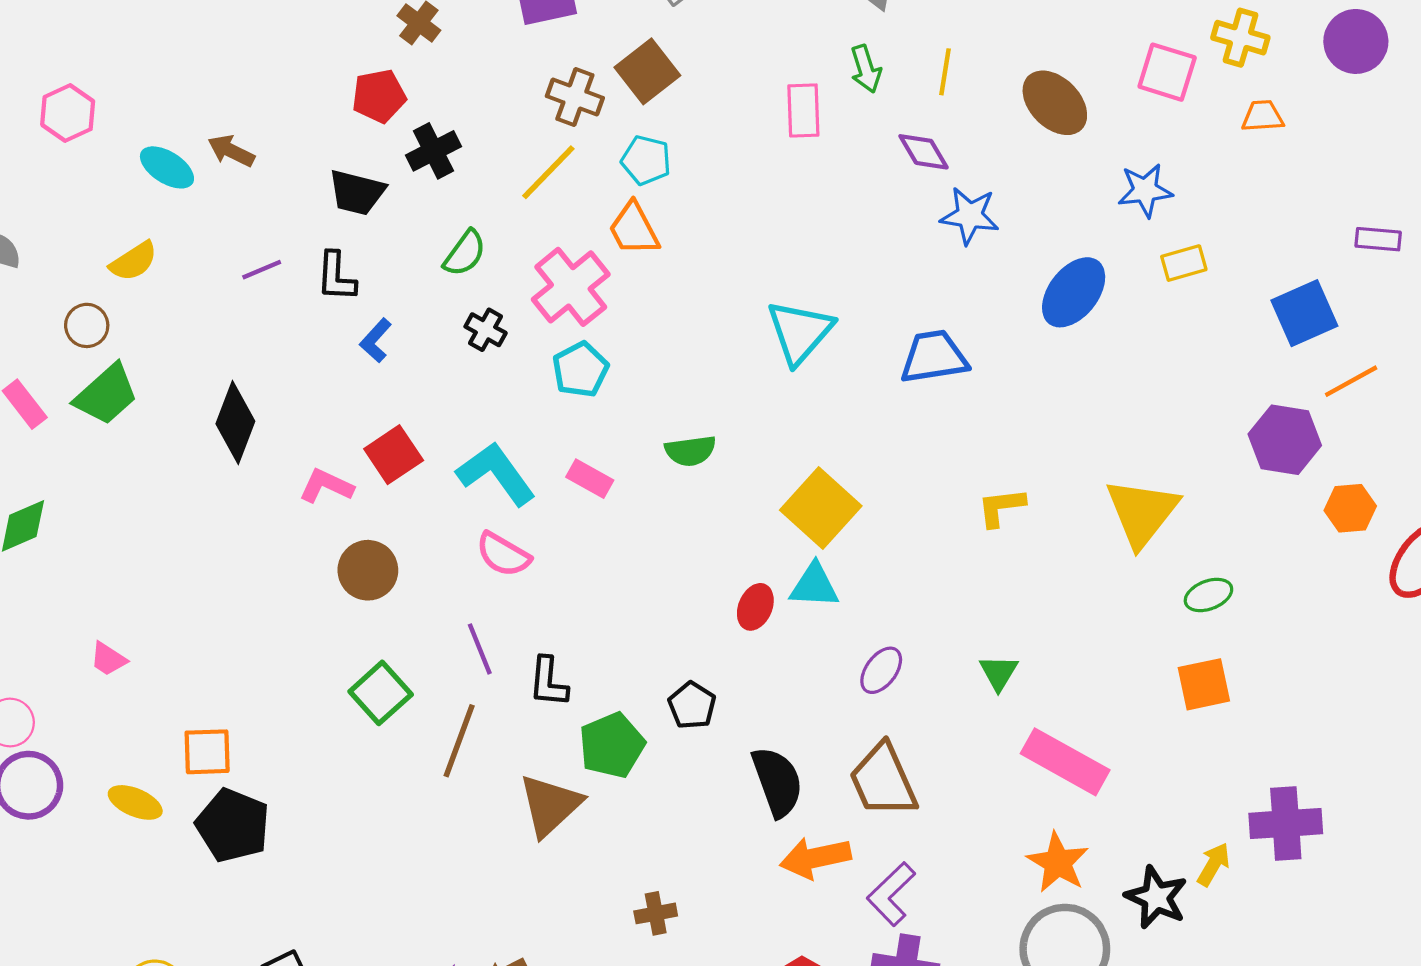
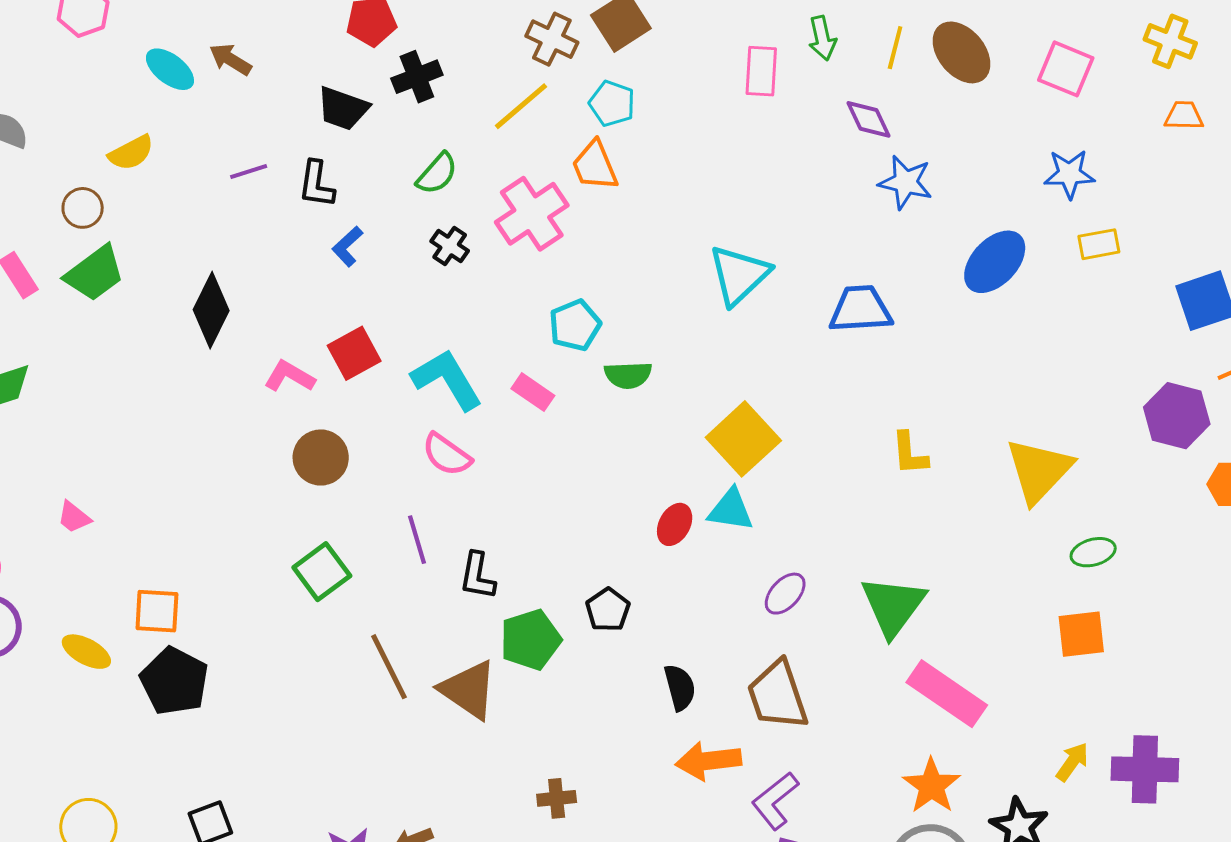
pink square: (1167, 72) -> (1066, 69), moved
brown ellipse: (1055, 103) -> (961, 52), moved
cyan pentagon: (580, 370) -> (575, 325), moved
yellow L-shape: (1001, 507) -> (910, 454), turned -93
green triangle: (999, 673) -> (893, 606), size x1.8
brown line: (459, 741) -> (389, 667), moved, turned -52
black semicircle: (777, 782) -> (680, 687), size x0.7
brown triangle: (550, 805) -> (469, 690), turned -48
yellow arrow: (1213, 864) -> (1072, 762), moved

